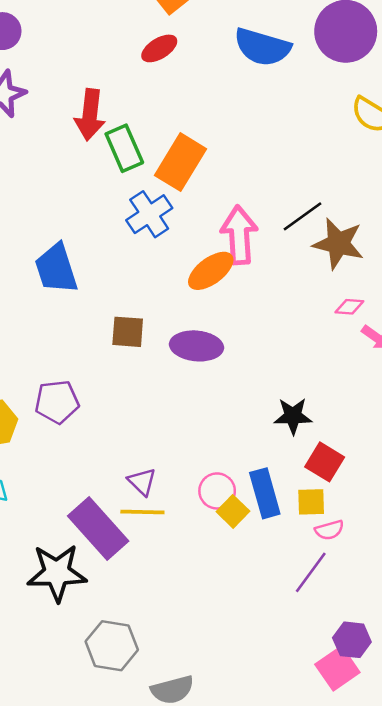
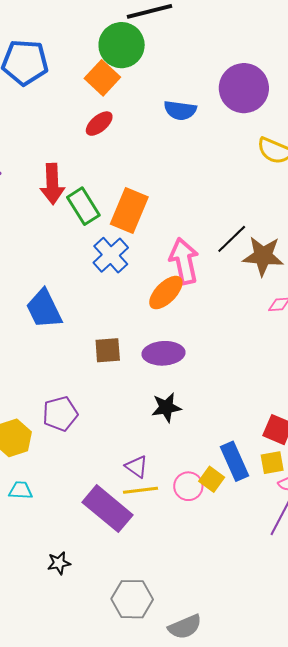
blue semicircle: (262, 47) -> (180, 110), size x0.7
black star: (293, 416) -> (166, 407), moved
pink circle: (217, 491) -> (188, 486), moved
black star: (57, 573) -> (59, 563), moved, size x0.5

